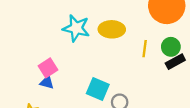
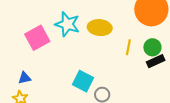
pink square: (48, 68) -> (37, 38), moved, size x1.4
blue triangle: (47, 82) -> (25, 78), moved, turned -32

